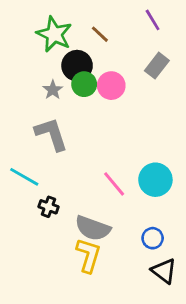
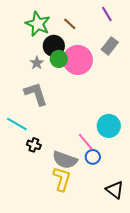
pink circle: (111, 86) -> (78, 60), size x1.5
pink line: (114, 184) -> (86, 142), moved
blue circle: (153, 238) -> (93, 157), moved

